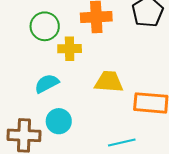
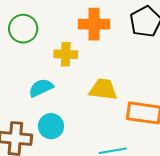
green circle: (45, 26) -> (23, 29), moved

